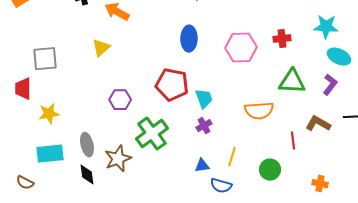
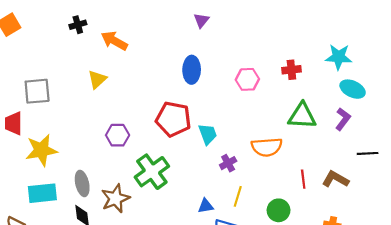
pink hexagon: (241, 48) -> (247, 79), size x0.7
yellow star: (49, 114) -> (41, 150), size x1.4
brown L-shape: (318, 124) -> (335, 179), moved
purple cross: (204, 126) -> (228, 163), moved

